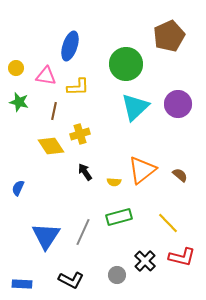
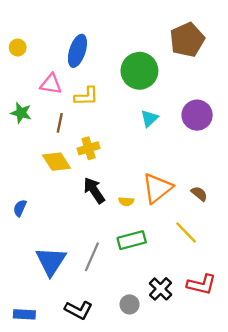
yellow circle: (16, 68) -> (18, 48), moved
cyan triangle: (135, 107) -> (149, 118), size x0.6
black arrow: (85, 172) -> (94, 190), size x1.4
yellow line: (168, 223) -> (186, 232), moved

